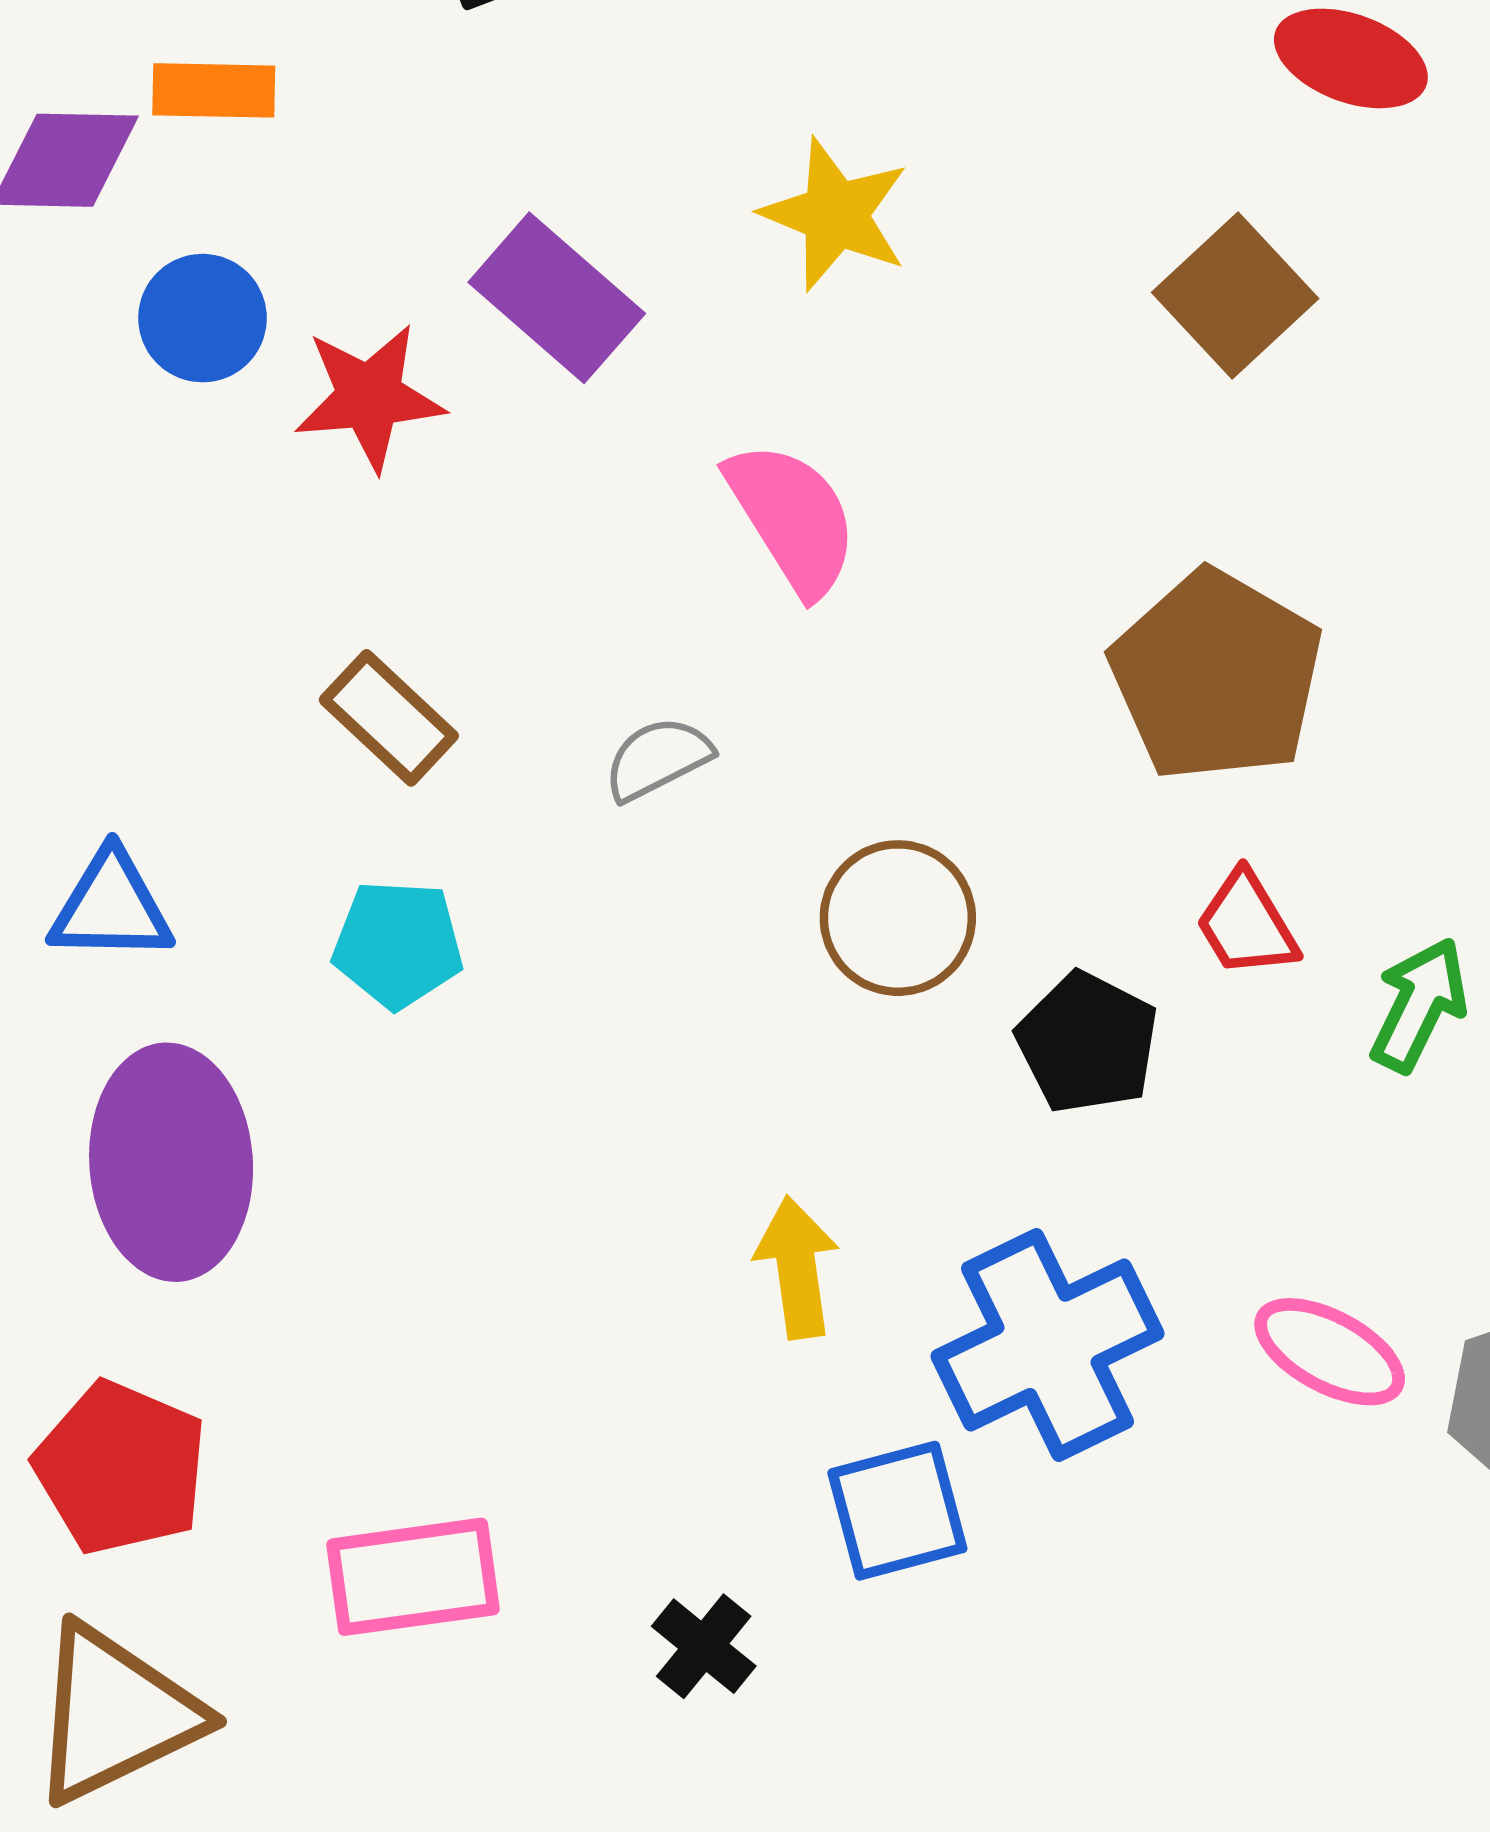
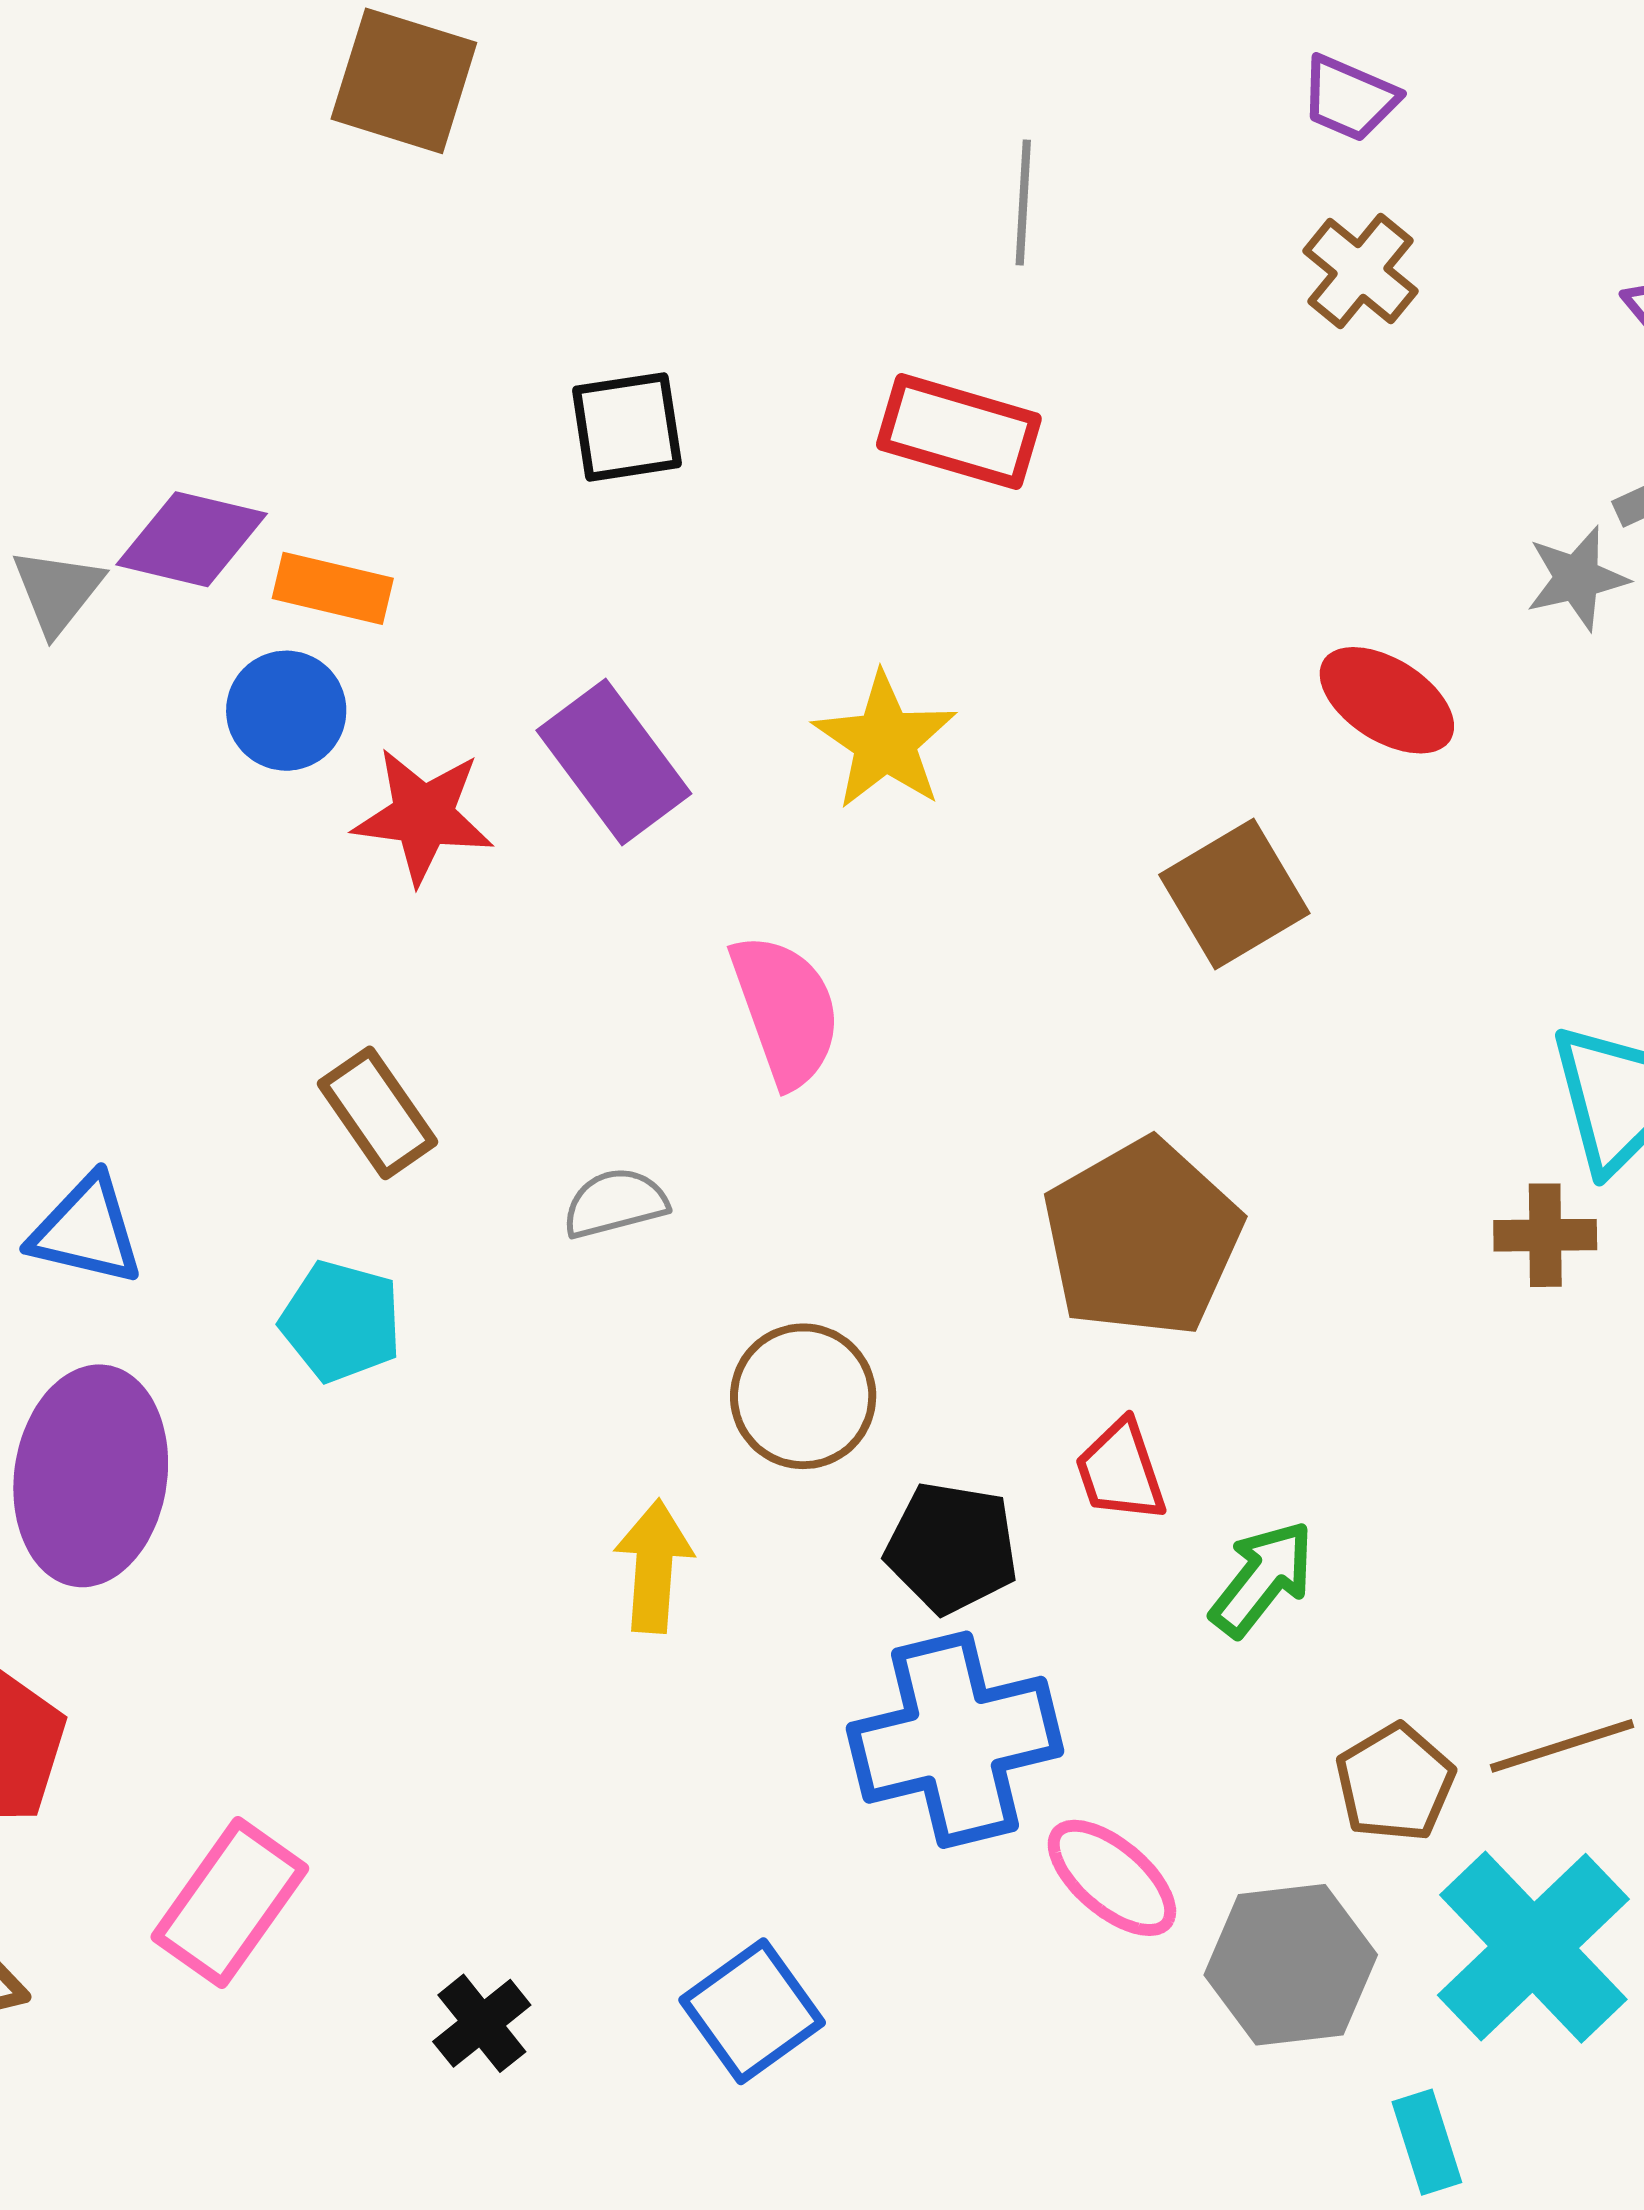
orange rectangle: (214, 90) -> (333, 588), moved
black pentagon: (1087, 1043) -> (952, 1548), turned -30
yellow arrow: (797, 1268) -> (654, 1566), moved
blue cross: (1048, 1345) -> (955, 1740), moved
blue square: (897, 1511) -> (752, 2011), moved, turned -33
pink rectangle: (413, 1577) -> (230, 1903), turned -59

